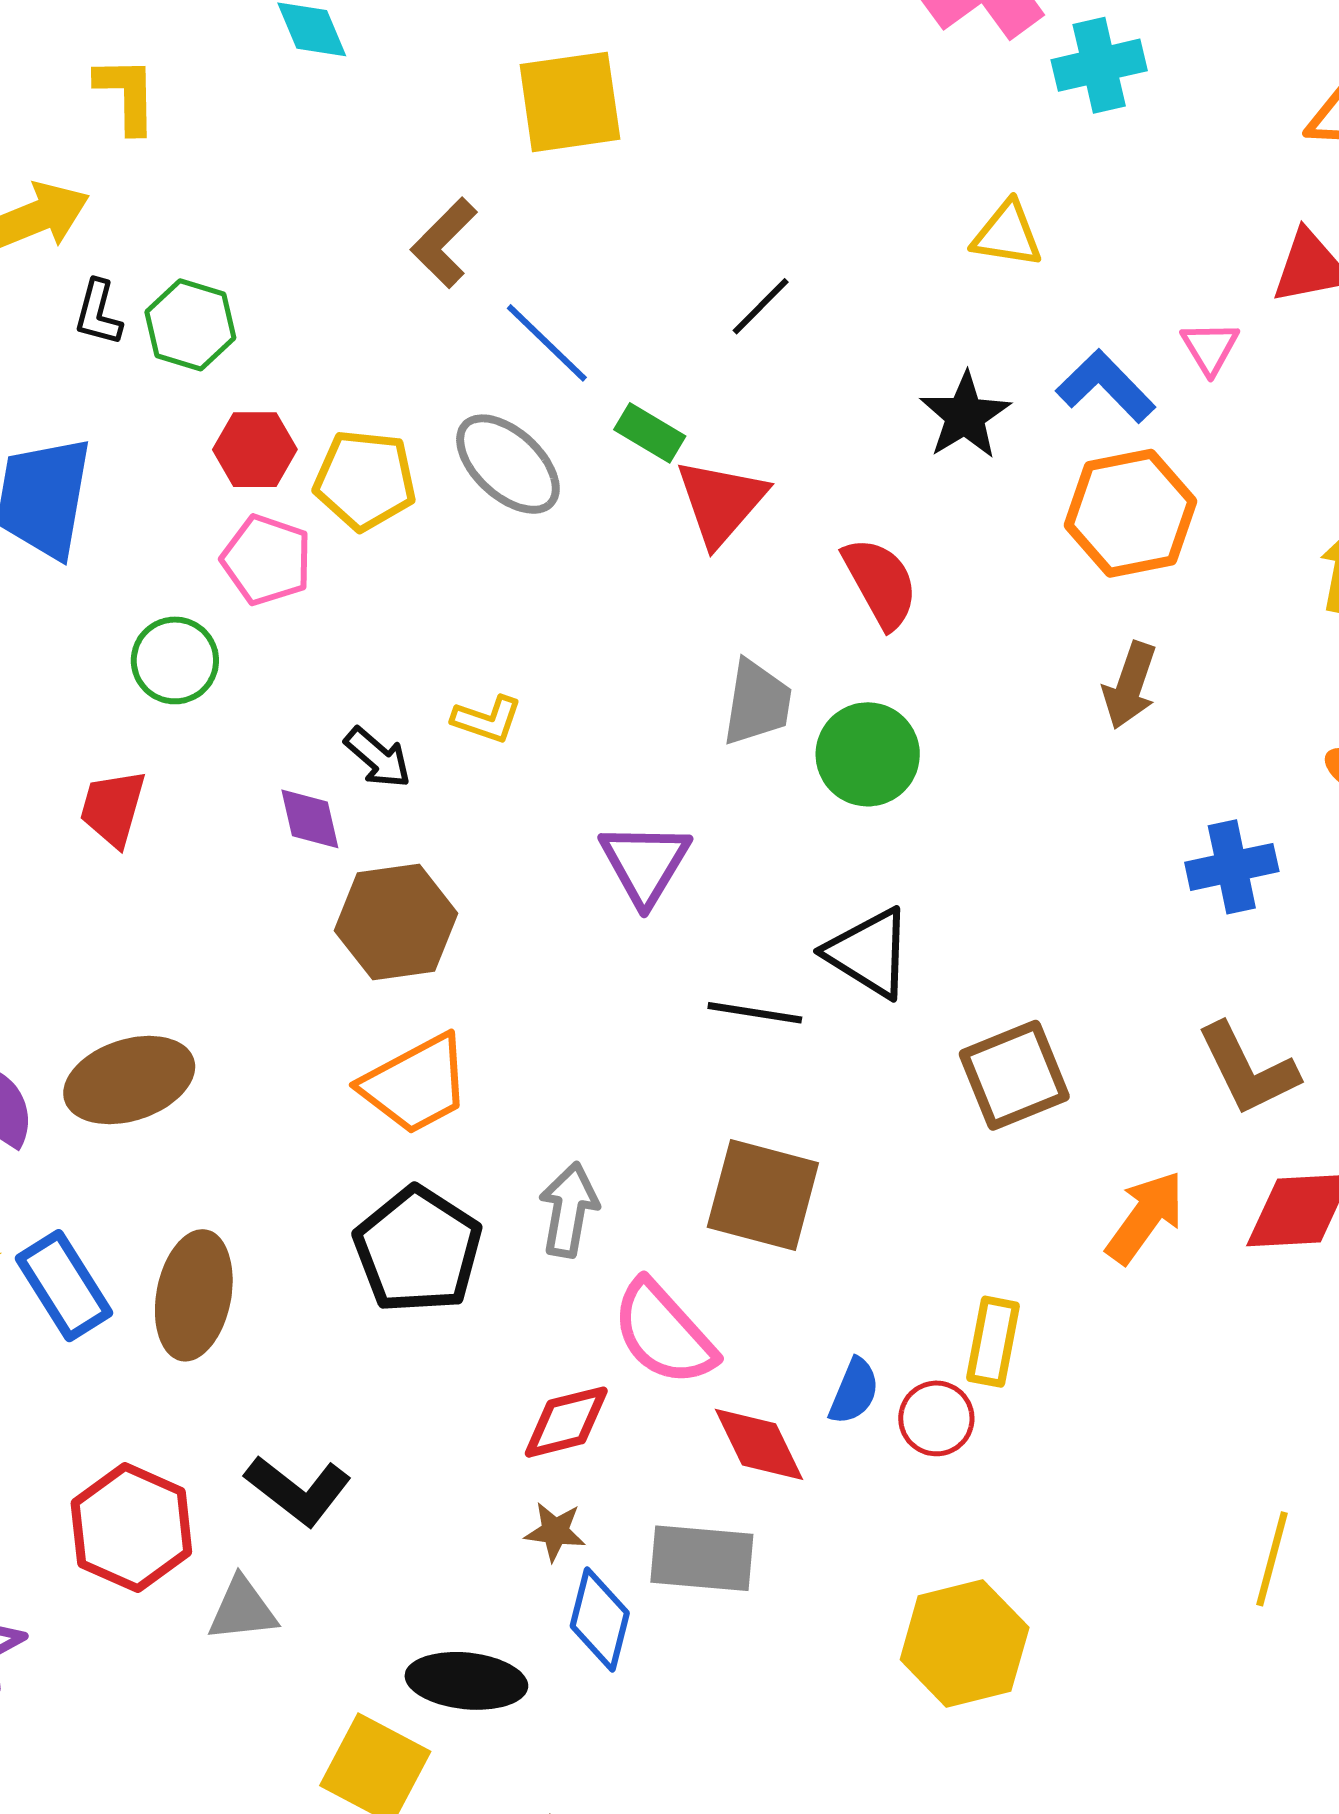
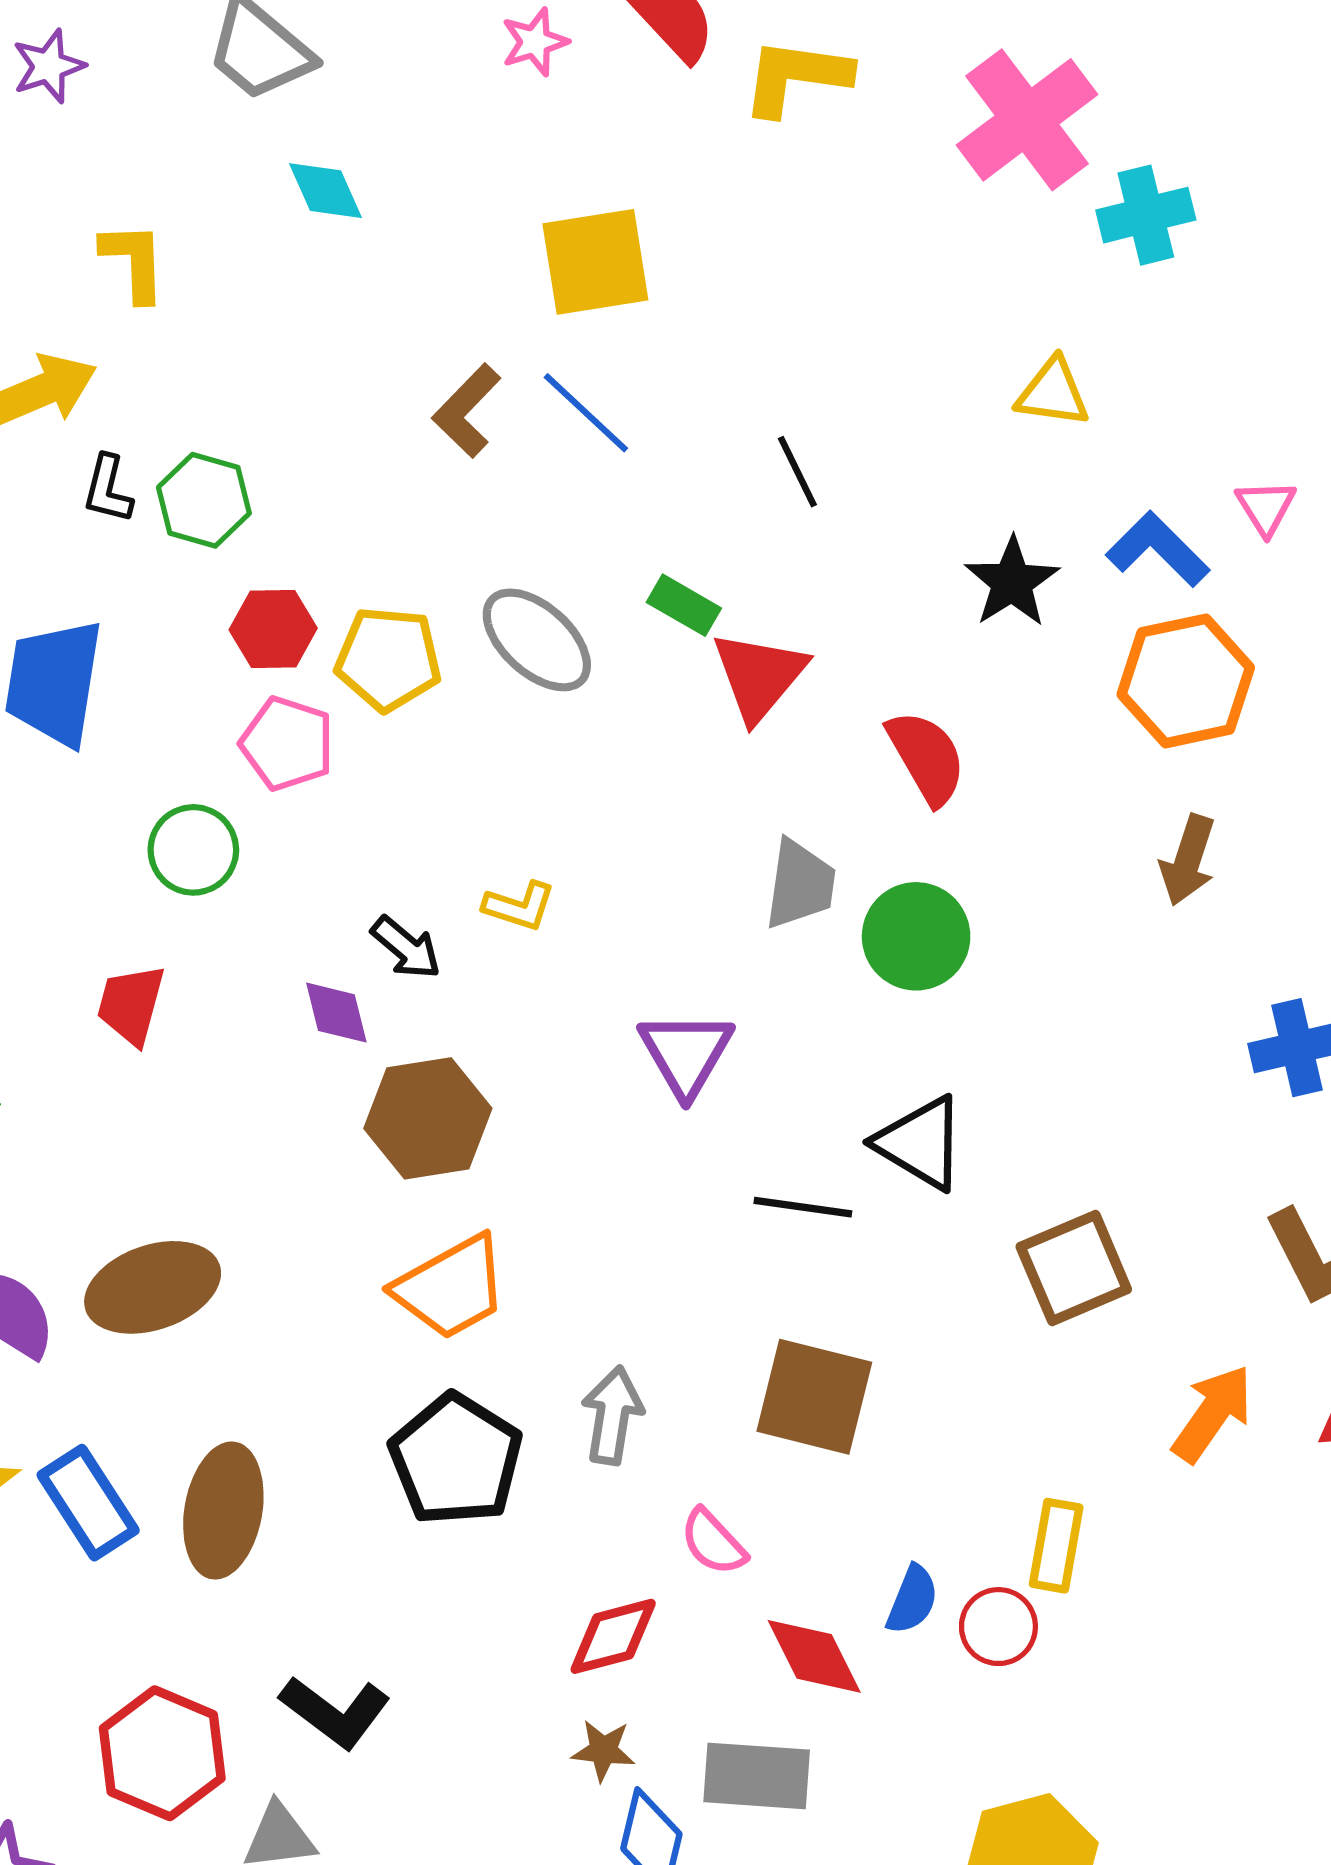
black line: (761, 306) -> (797, 472), turned -70
blue line: (547, 343) -> (586, 413), moved
pink semicircle: (664, 1333) -> (713, 1542), size x0.6

